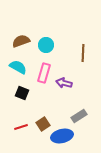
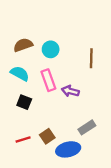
pink rectangle: (44, 73) -> (48, 80), turned -36

